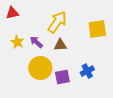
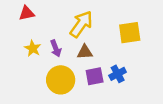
purple arrow: (36, 42) -> (56, 48), turned -152
blue cross: (87, 71) -> (118, 74), moved
purple square: (62, 77) -> (95, 76), moved

